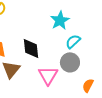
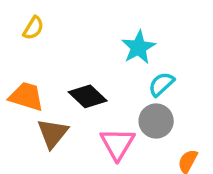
black diamond: (31, 48) -> (88, 96), turned -40

